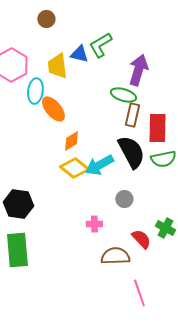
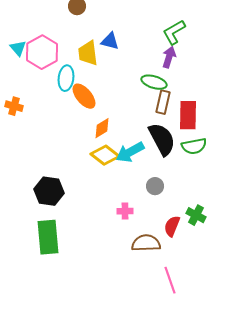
green L-shape: (100, 45) -> (174, 32), moved
purple arrow: (138, 70) -> (169, 57), size x0.7
red semicircle: (141, 239) -> (172, 226), turned -115

